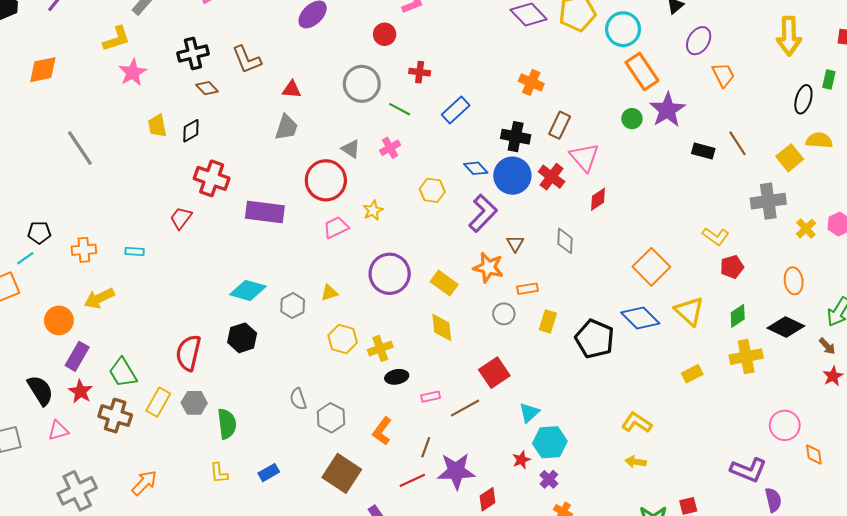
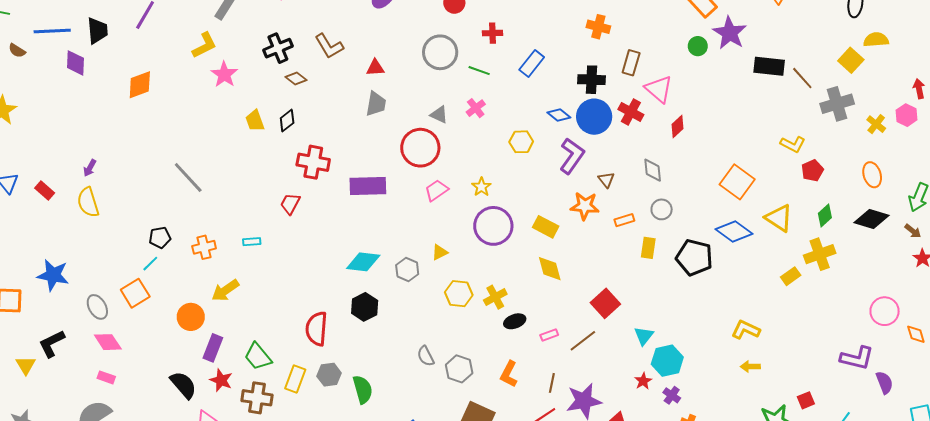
brown line: (738, 143) -> (802, 78), moved
gray line: (80, 148) -> (188, 177), moved
black rectangle: (703, 151) -> (769, 66), size x1.4
yellow star: (373, 210) -> (481, 187), moved
gray circle: (504, 314) -> (662, 209), moved
yellow cross: (746, 357) -> (820, 254), moved

